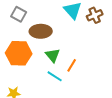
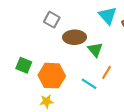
orange hexagon: (19, 53) -> (52, 76), moved
green triangle: (53, 55) -> (95, 50), moved

